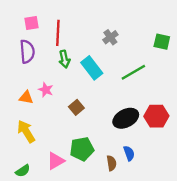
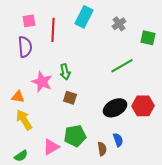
gray cross: (110, 37) -> (119, 24), moved
green arrow: (64, 59) -> (65, 72), moved
cyan rectangle: (92, 68) -> (84, 17), moved, turned 65
pink star: (46, 90) -> (42, 82), size x1.5
orange triangle: (26, 97) -> (18, 97), moved
brown square: (76, 107) -> (70, 98), turned -32

